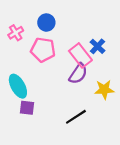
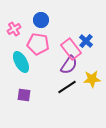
cyan ellipse: (18, 86) -> (21, 62), moved
black line: (76, 117) -> (67, 87), moved

